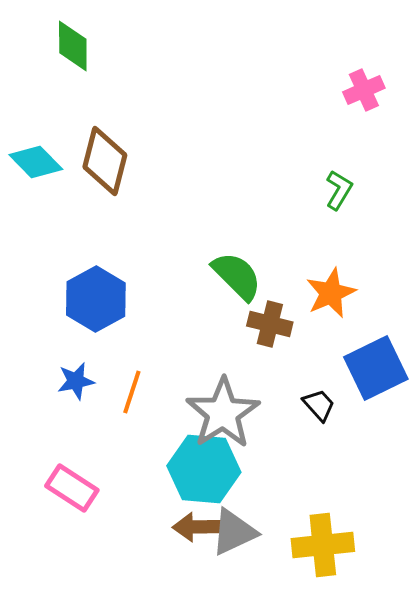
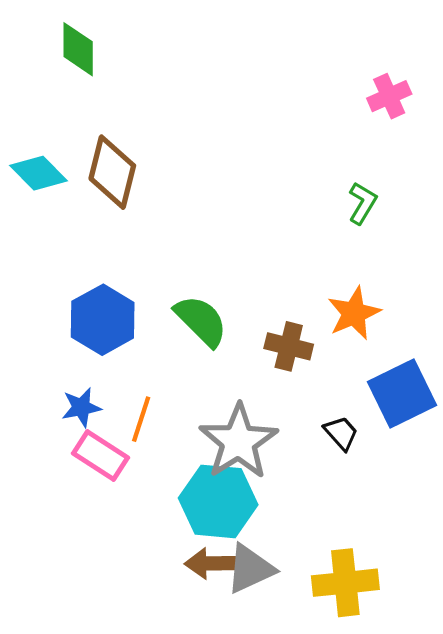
green semicircle: (237, 276) -> (201, 321), moved
pink rectangle: (72, 488) -> (101, 455), moved

